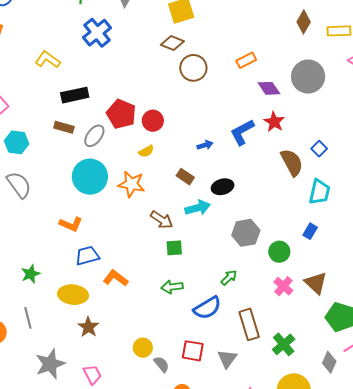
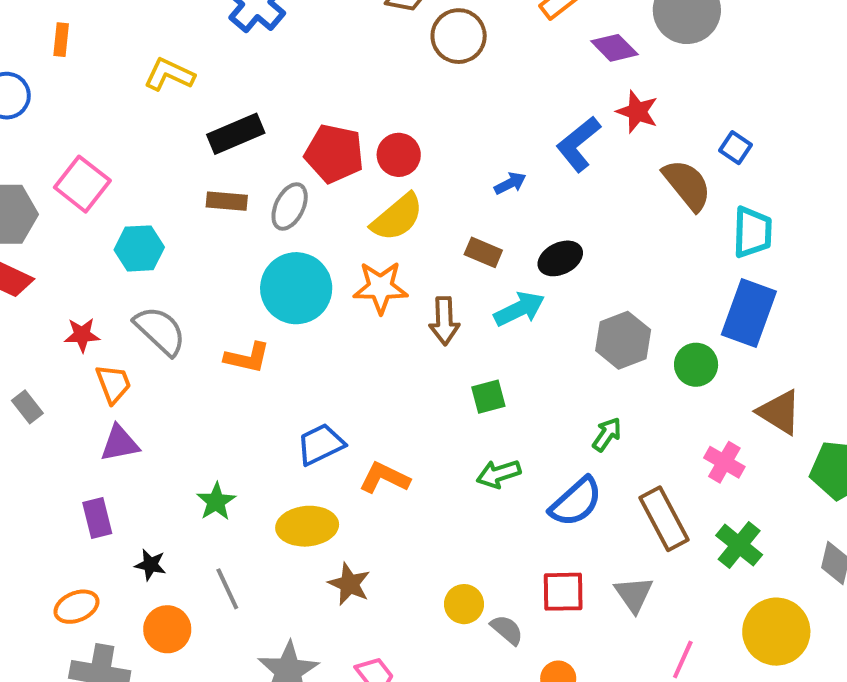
yellow semicircle: (146, 151) -> (397, 217), size x1.8
brown arrow: (162, 220) -> (444, 321), moved, turned 65
orange L-shape: (71, 224) -> (247, 358), moved
blue rectangle: (310, 231) -> (749, 313), size x2.0
pink cross: (283, 286) -> (724, 462), moved

